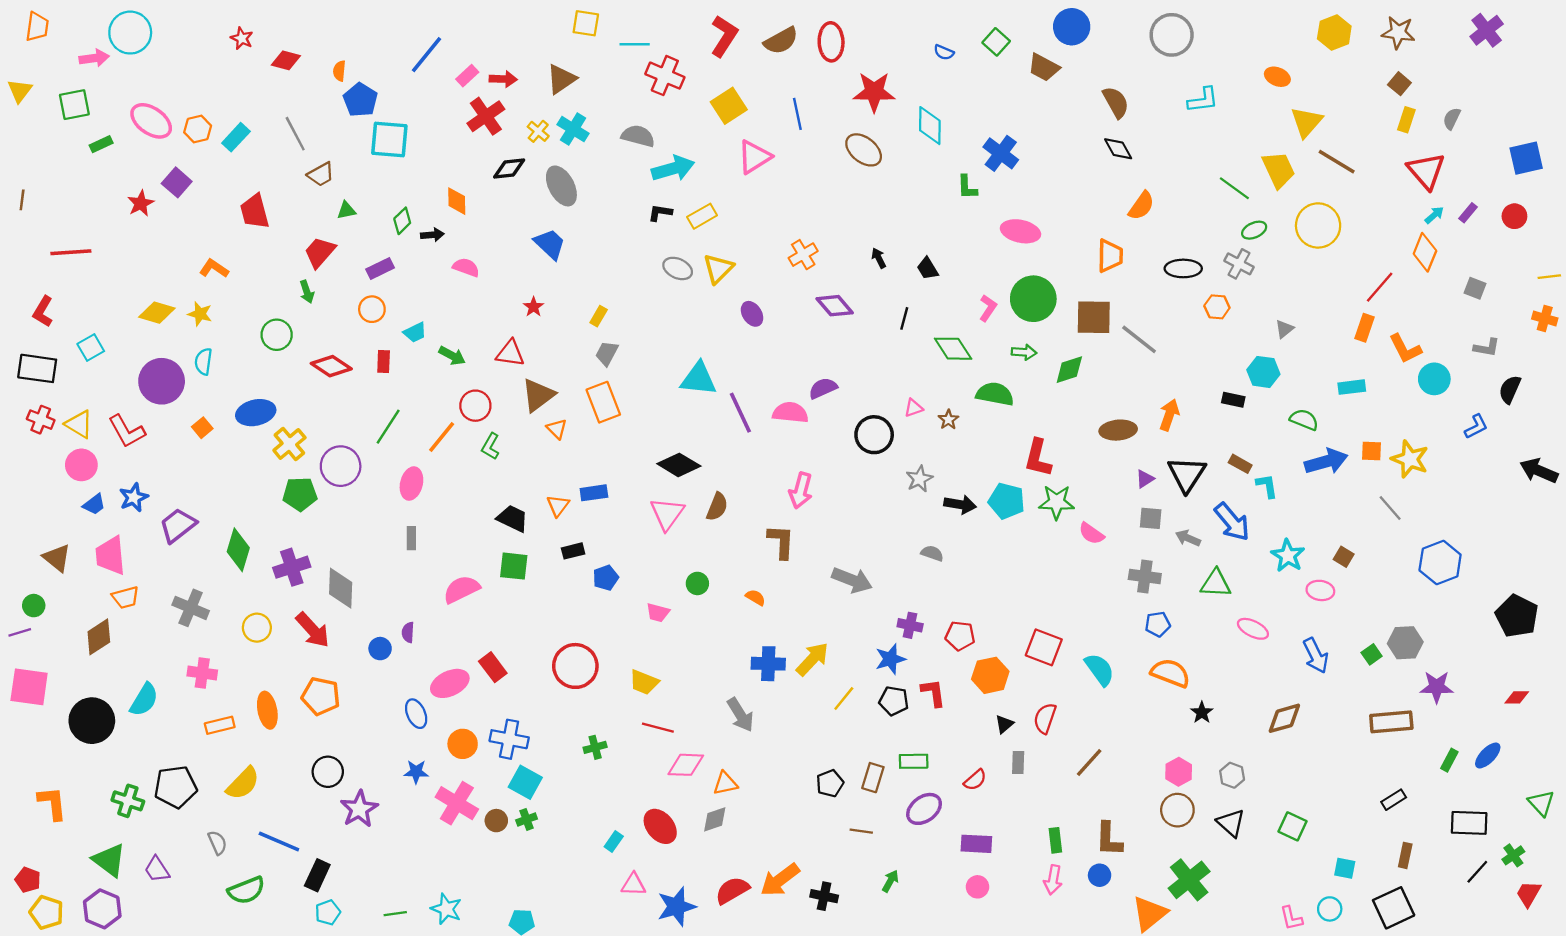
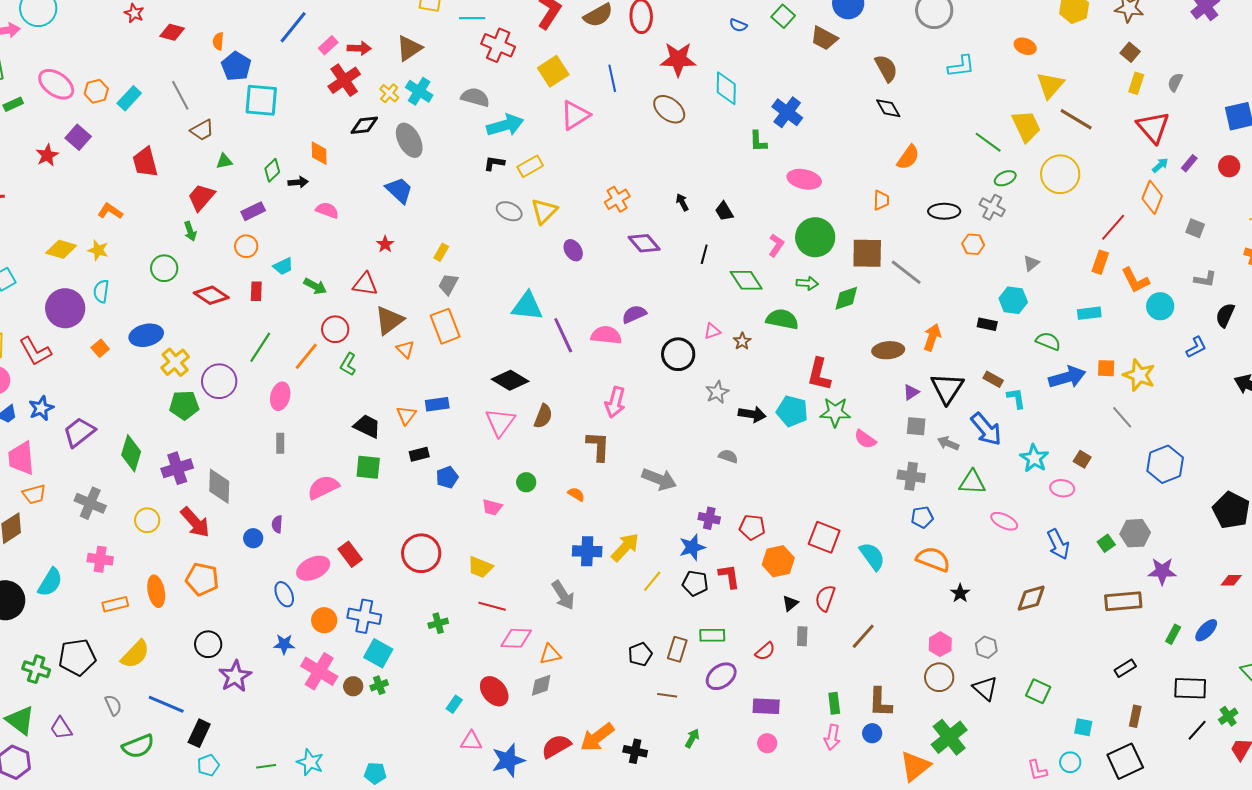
orange trapezoid: (1110, 256) -> (881, 200), size x0.7

